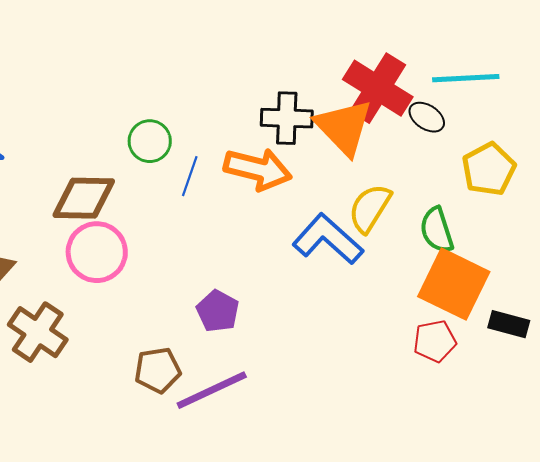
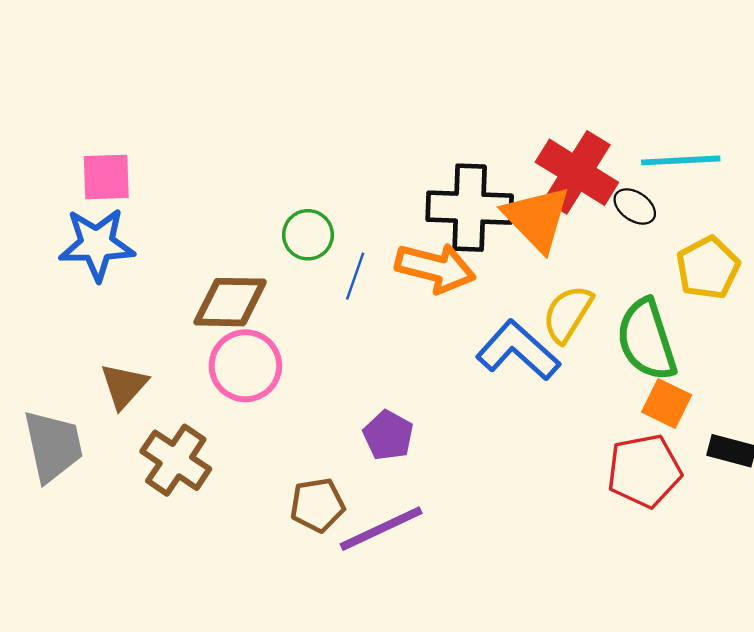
black cross: (287, 118) -> (470, 208), size x1.4
green semicircle: (437, 230) -> (647, 340), size x1.5
orange square: (454, 284) -> (667, 404), size x0.6
red pentagon: (435, 341) -> (644, 471), size x1.5

